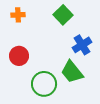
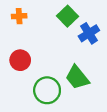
blue cross: (82, 45) -> (89, 33), moved

